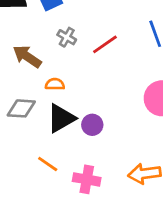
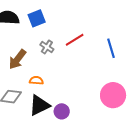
red line: (105, 44) -> (75, 40), moved
brown arrow: (27, 56) -> (17, 59), turned -90

